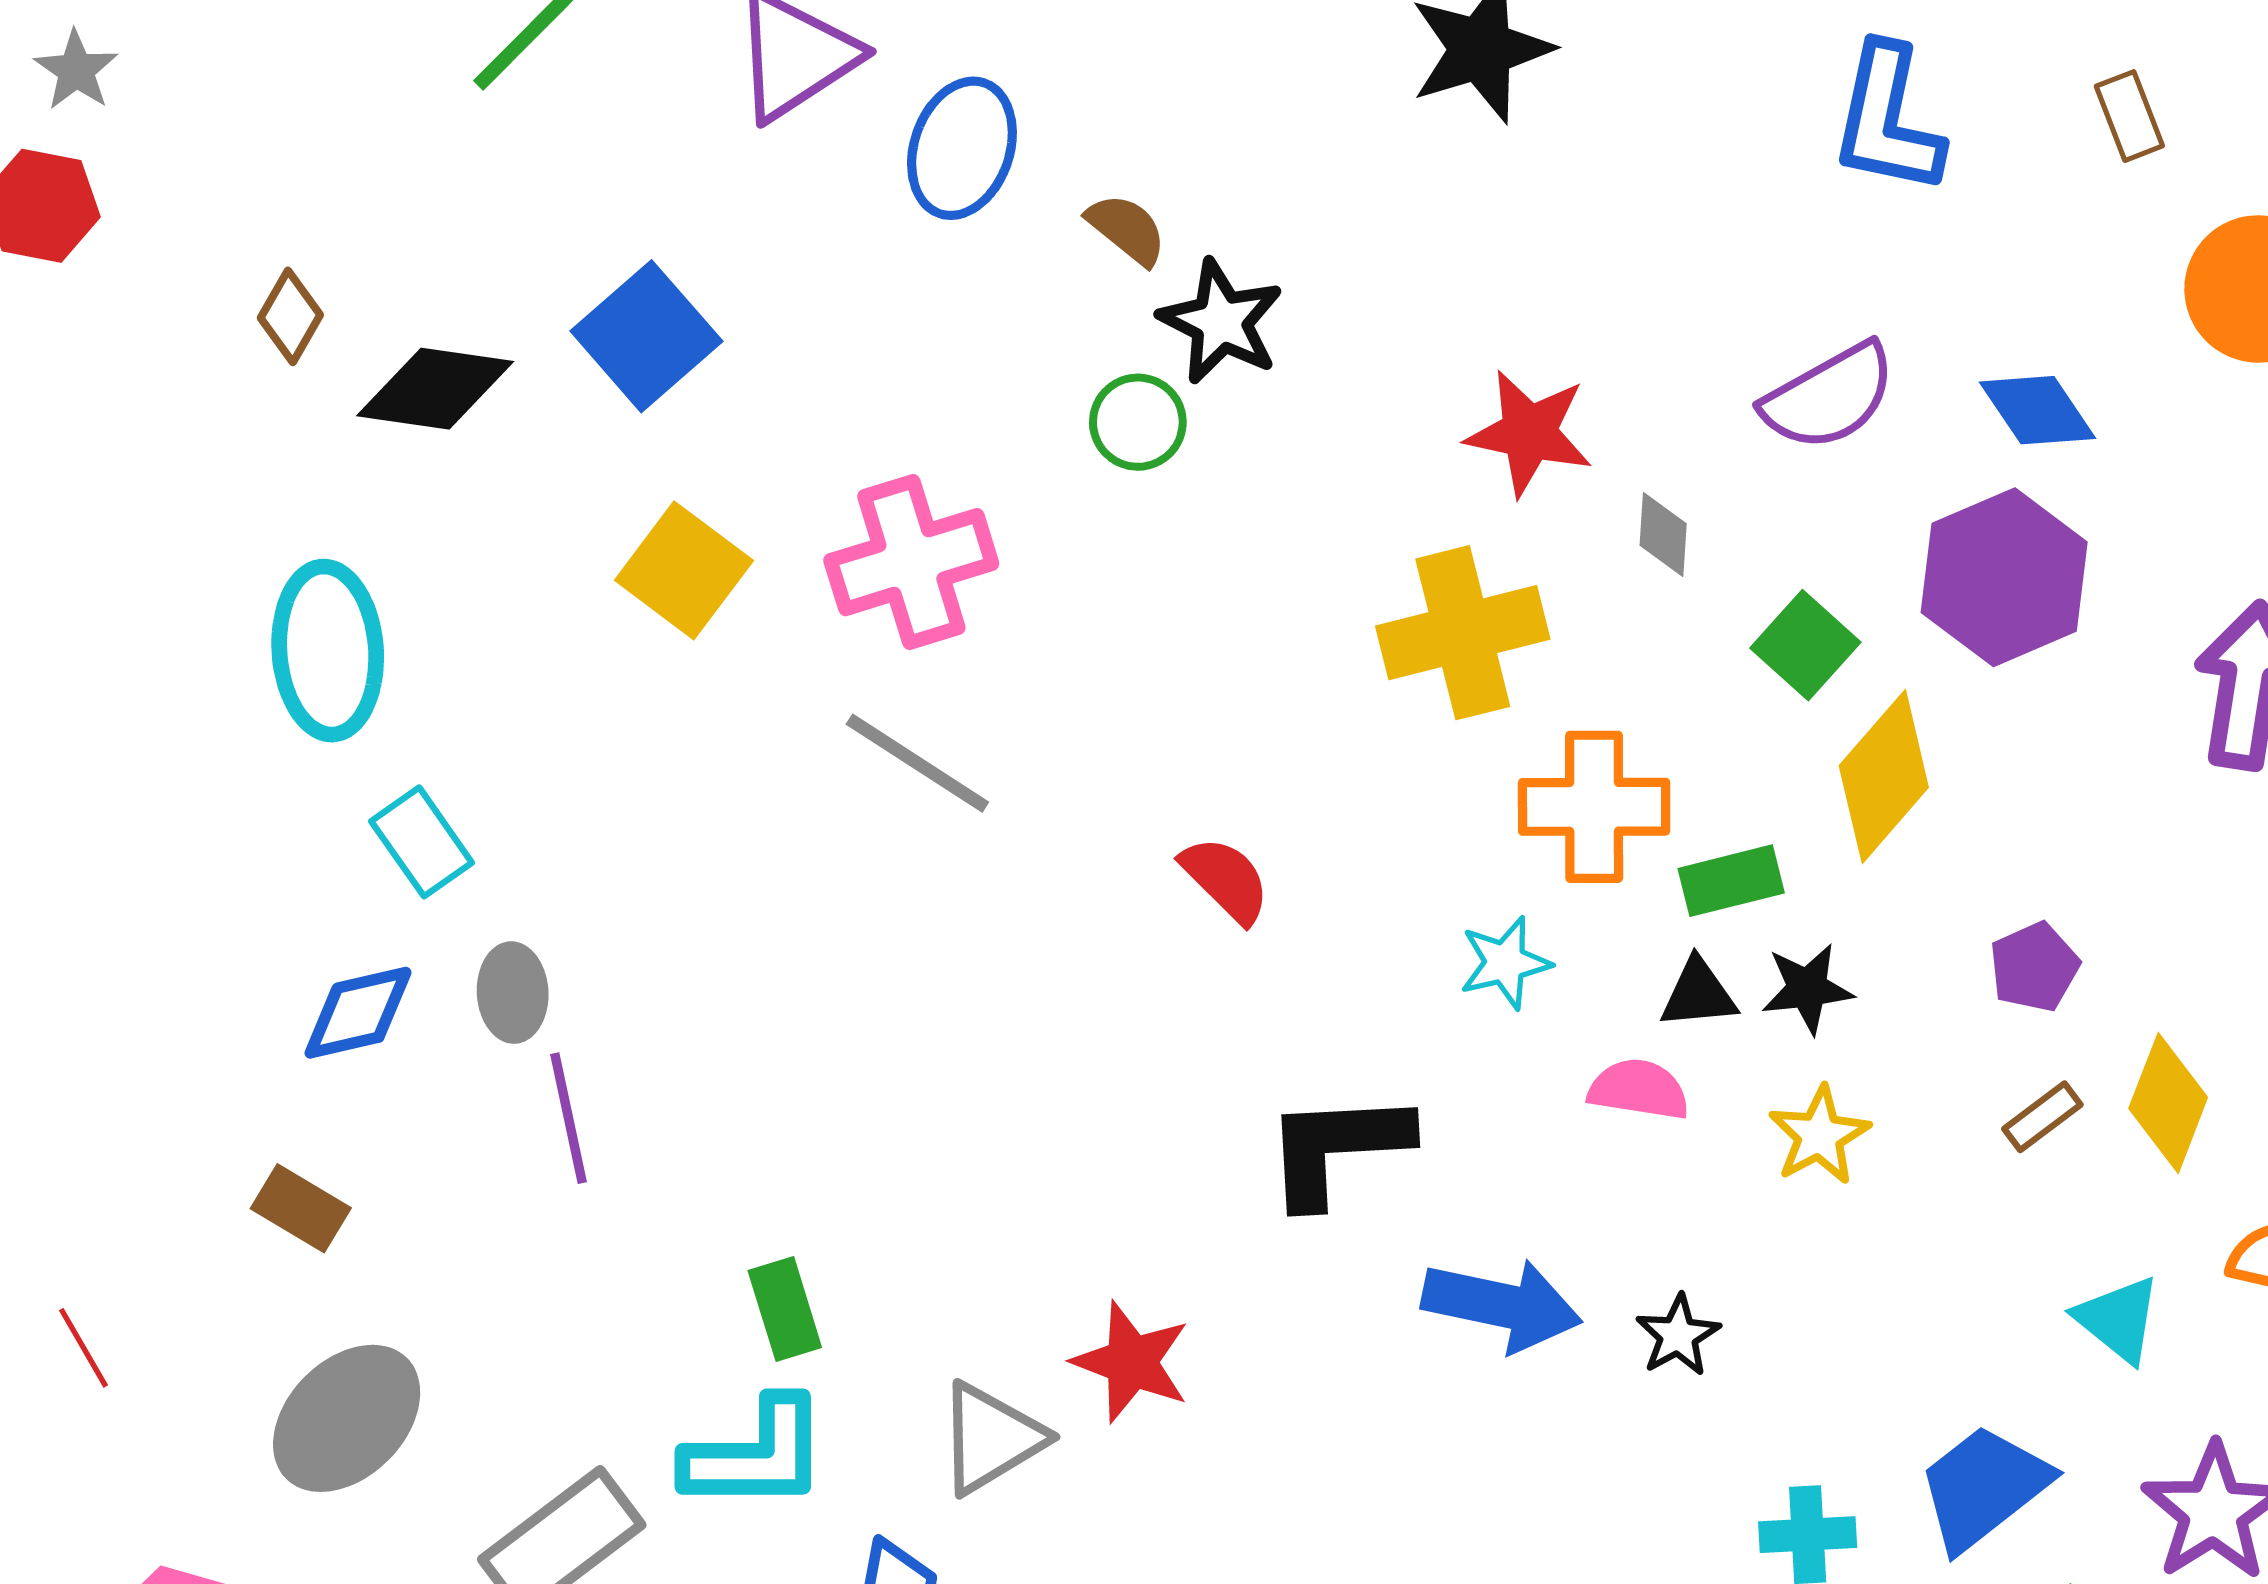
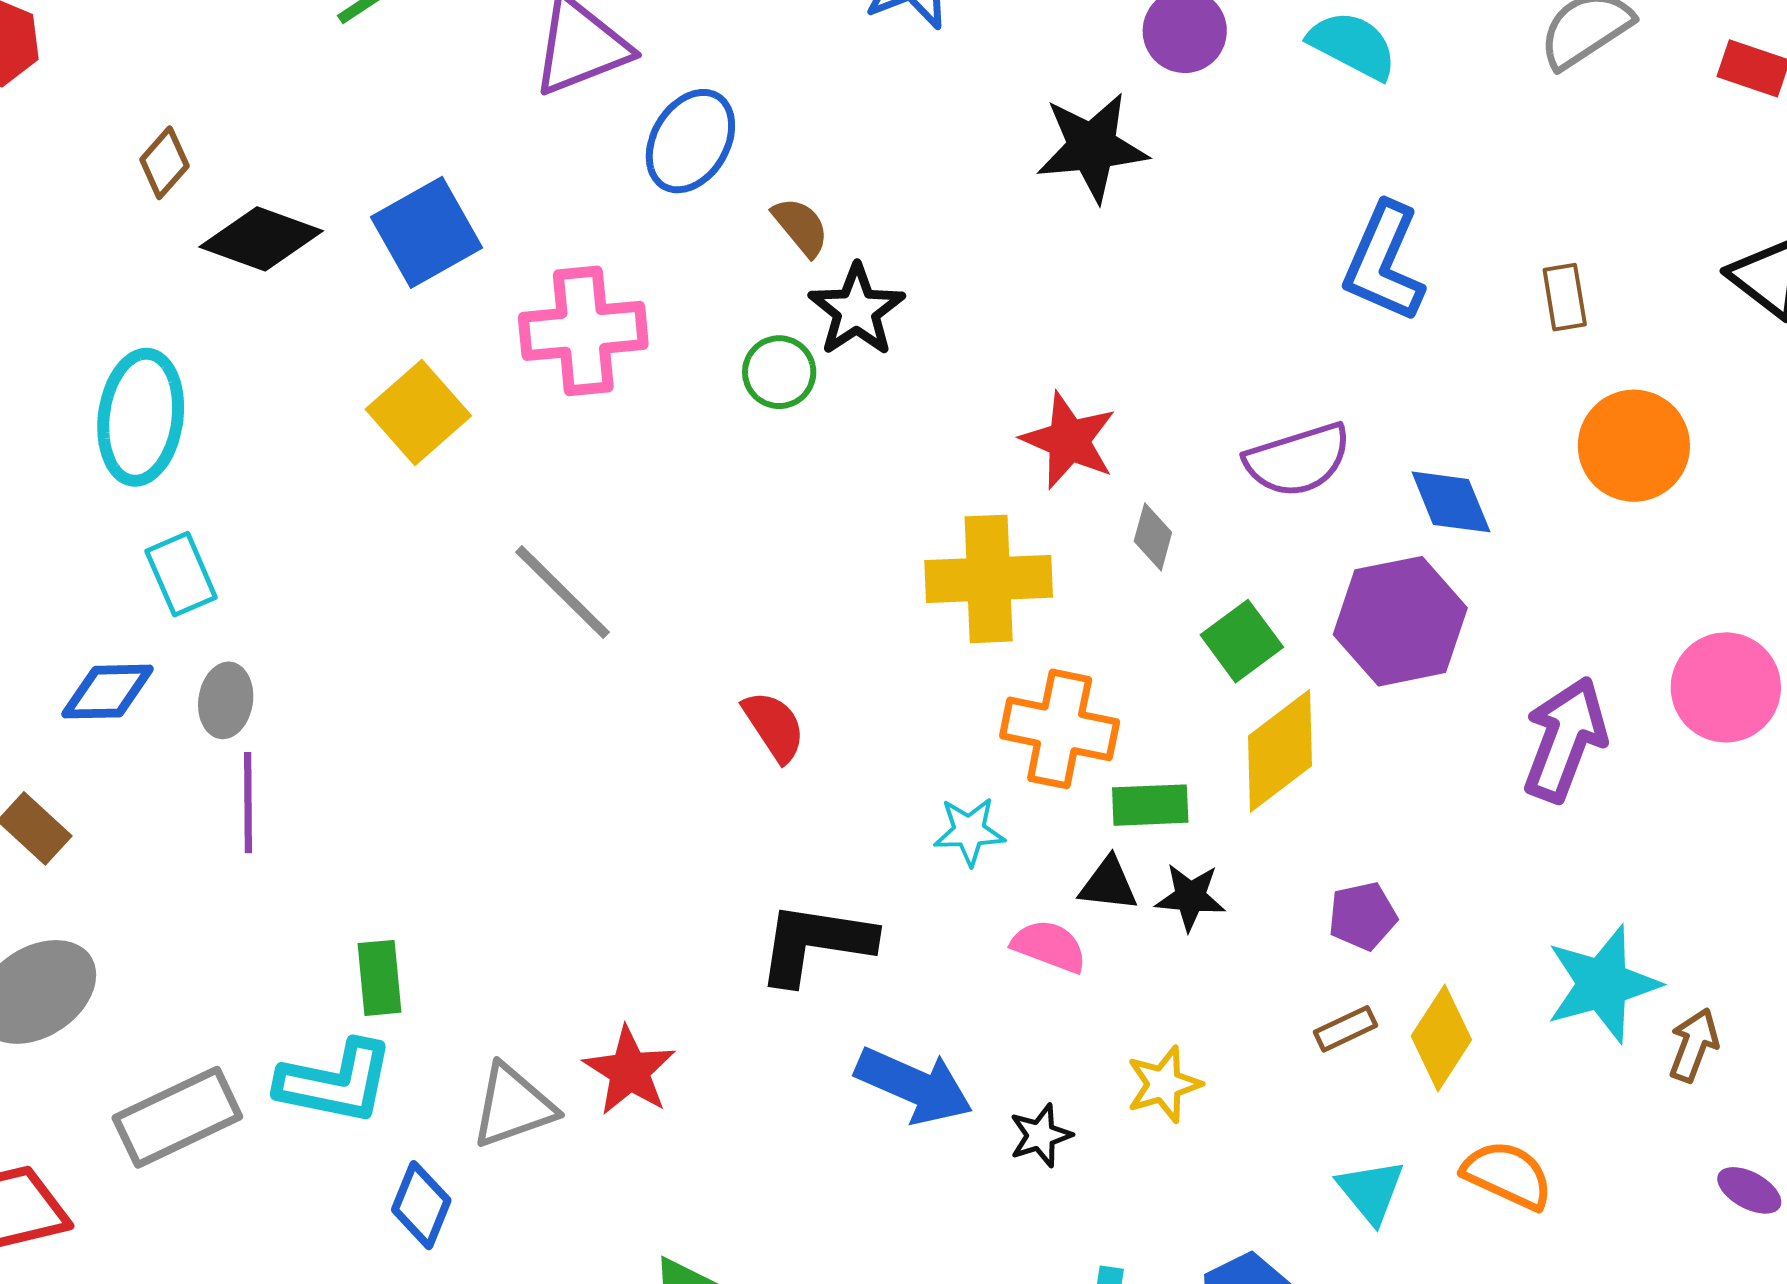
pink cross: (911, 562) -> (583, 331), moved
yellow star: (1819, 1135) -> (1164, 1084), moved

